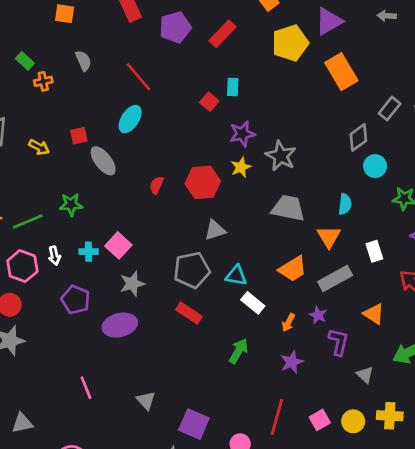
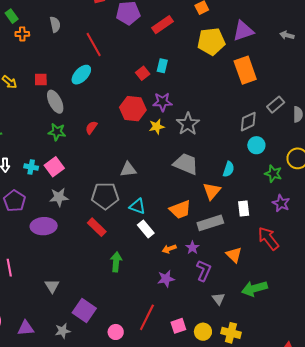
red hexagon: (203, 182) -> (133, 109), moved
green star: (71, 204) -> (57, 132), moved
orange arrow: (288, 323) -> (169, 249), turned 32
green arrow: (239, 351) -> (116, 262), moved, turned -36

